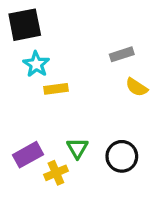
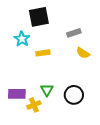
black square: (25, 25) -> (39, 17), moved
yellow rectangle: (56, 89) -> (43, 53), moved
purple rectangle: (28, 155) -> (17, 94), turned 30

